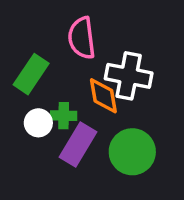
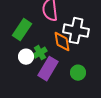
green cross: (64, 116) -> (40, 53), turned -32
green circle: (132, 152) -> (78, 73), size x0.6

